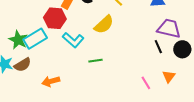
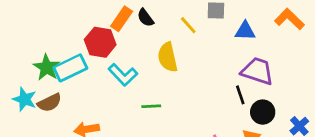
yellow semicircle: (104, 25) -> (168, 57), turned 115
black circle: (182, 49) -> (263, 112), moved

